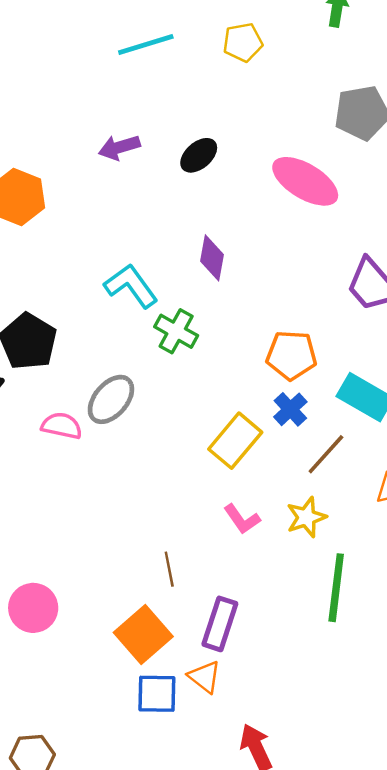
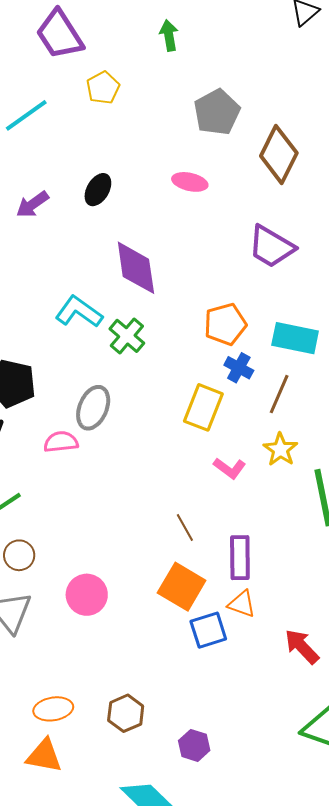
pink ellipse: (305, 181) -> (190, 182), size x0.6
purple diamond: (212, 258) -> (136, 268), size x1.5
green cross: (176, 331) -> (127, 336), turned 30

